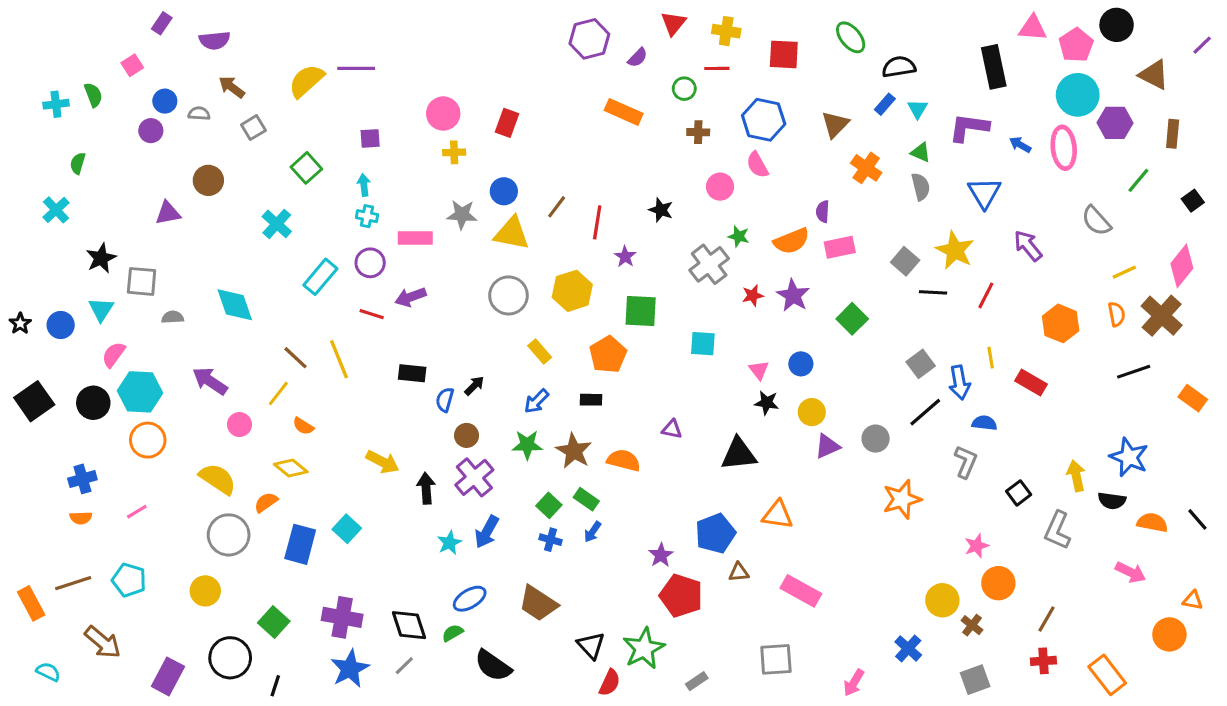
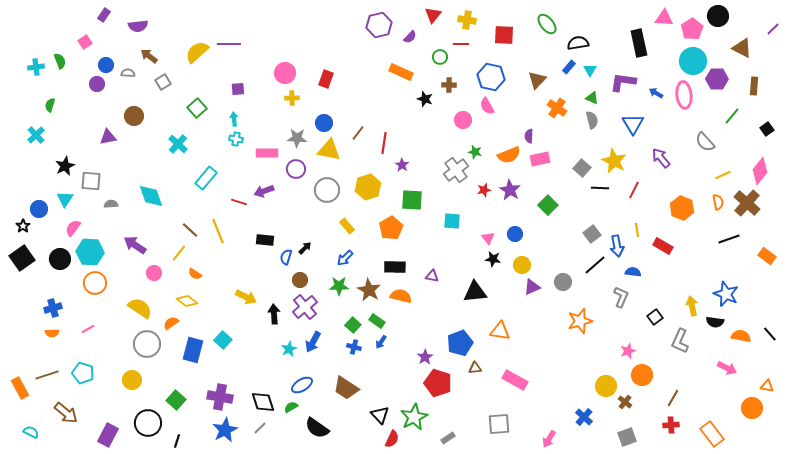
black star: (661, 210) -> (425, 99), moved
purple circle: (370, 263) -> (296, 169), moved
black star: (20, 323) -> (23, 226), moved
black rectangle: (591, 400) -> (395, 267), moved, size x1.5

